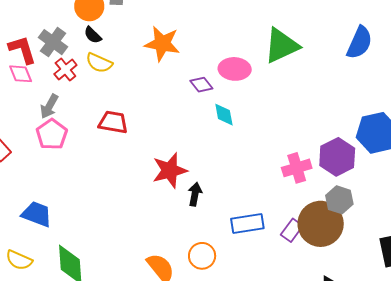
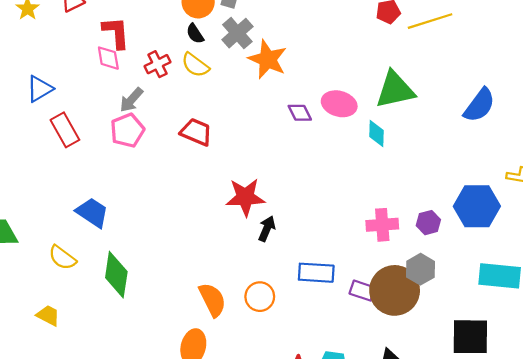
gray cross: (53, 42) -> (237, 33), moved
cyan diamond: (224, 115) -> (377, 134), moved
purple hexagon: (337, 157) -> (428, 223), size x0.6
purple rectangle: (292, 230) -> (362, 291), turned 60

